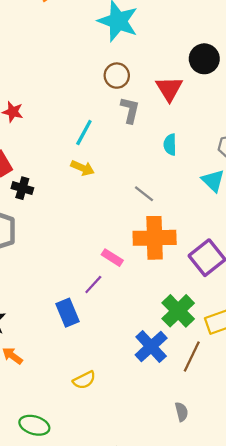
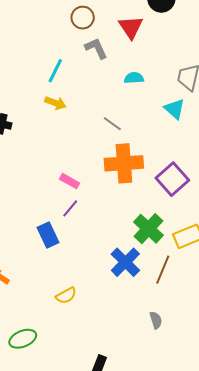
gray L-shape: (130, 110) -> (96, 48), turned -35
cyan semicircle: (170, 145) -> (134, 78), turned 90
pink rectangle: (112, 258) -> (69, 181), moved
green ellipse: (34, 425) -> (23, 339), turned -36

